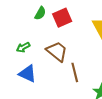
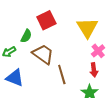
green semicircle: (40, 13) -> (26, 36), moved

